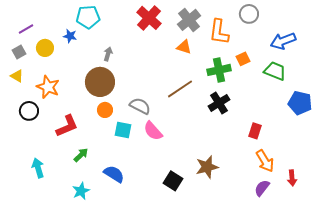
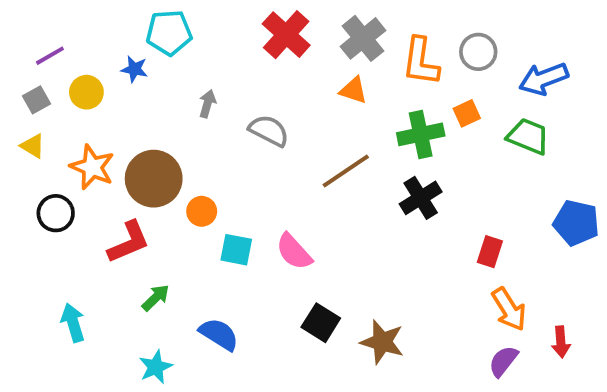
gray circle: (249, 14) -> (478, 52), moved
brown circle: (100, 82) -> (154, 179), moved
blue pentagon: (300, 103) -> (576, 223), moved
gray semicircle: (140, 106) -> (269, 131), moved
brown star: (207, 167) -> (382, 342), moved, turned 30
black square: (173, 181) -> (321, 323), moved

